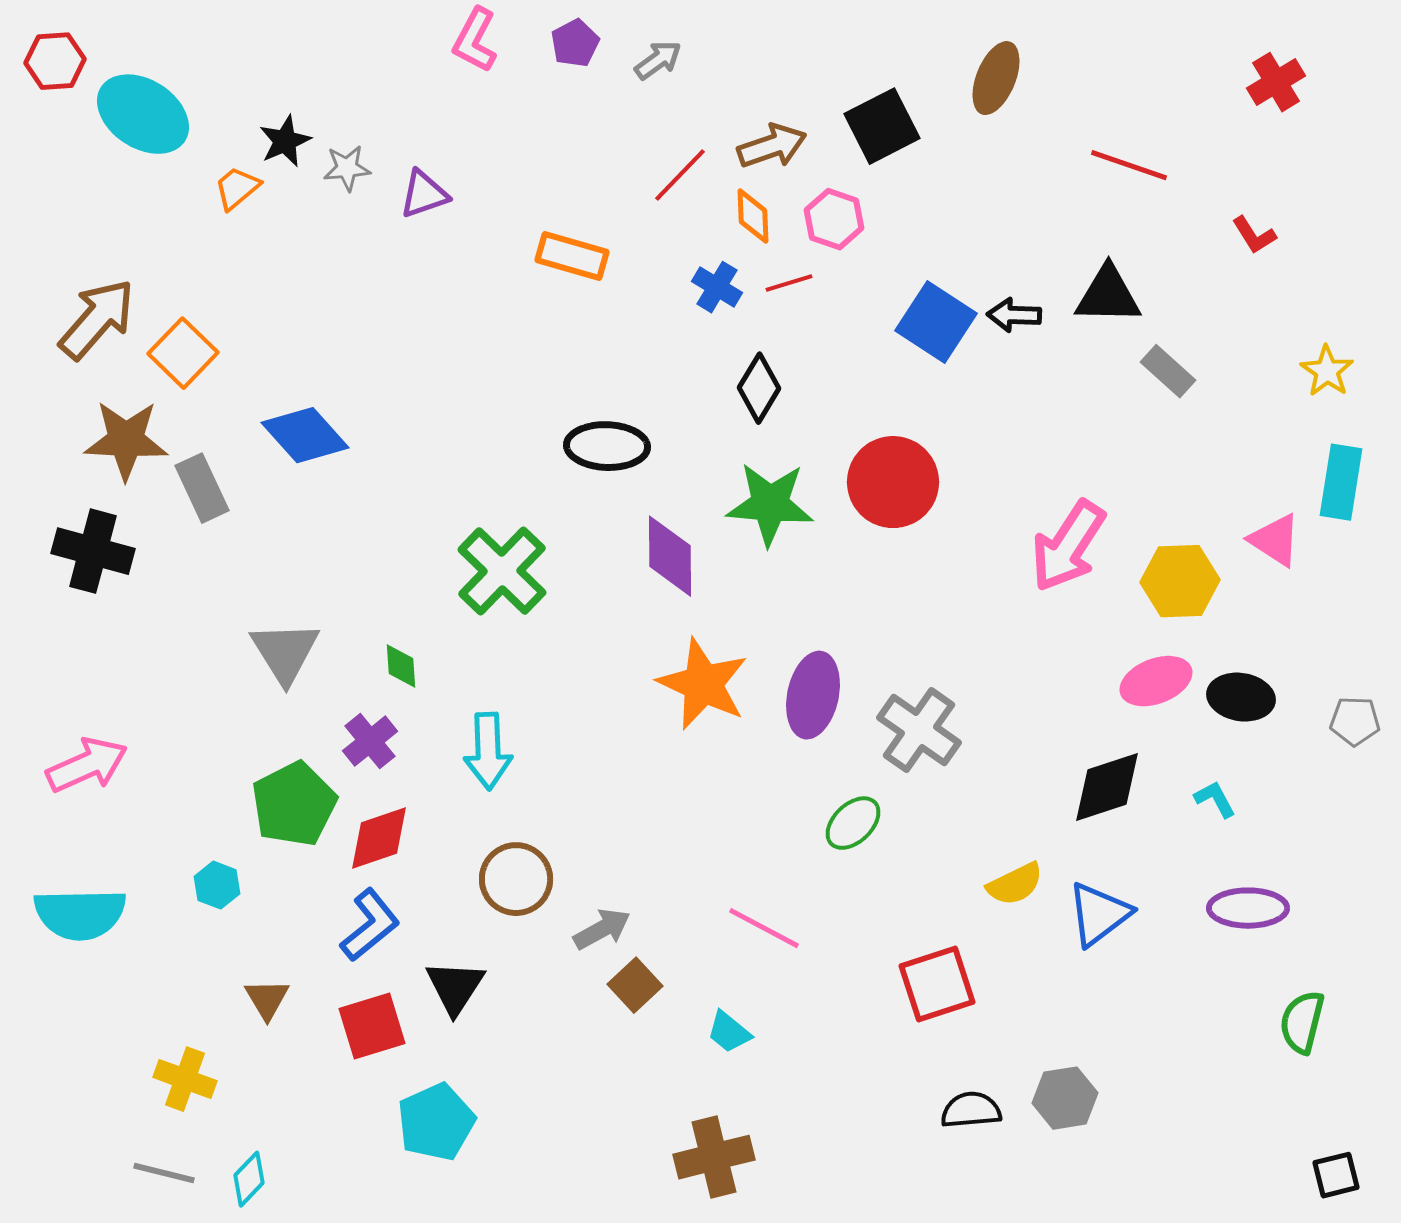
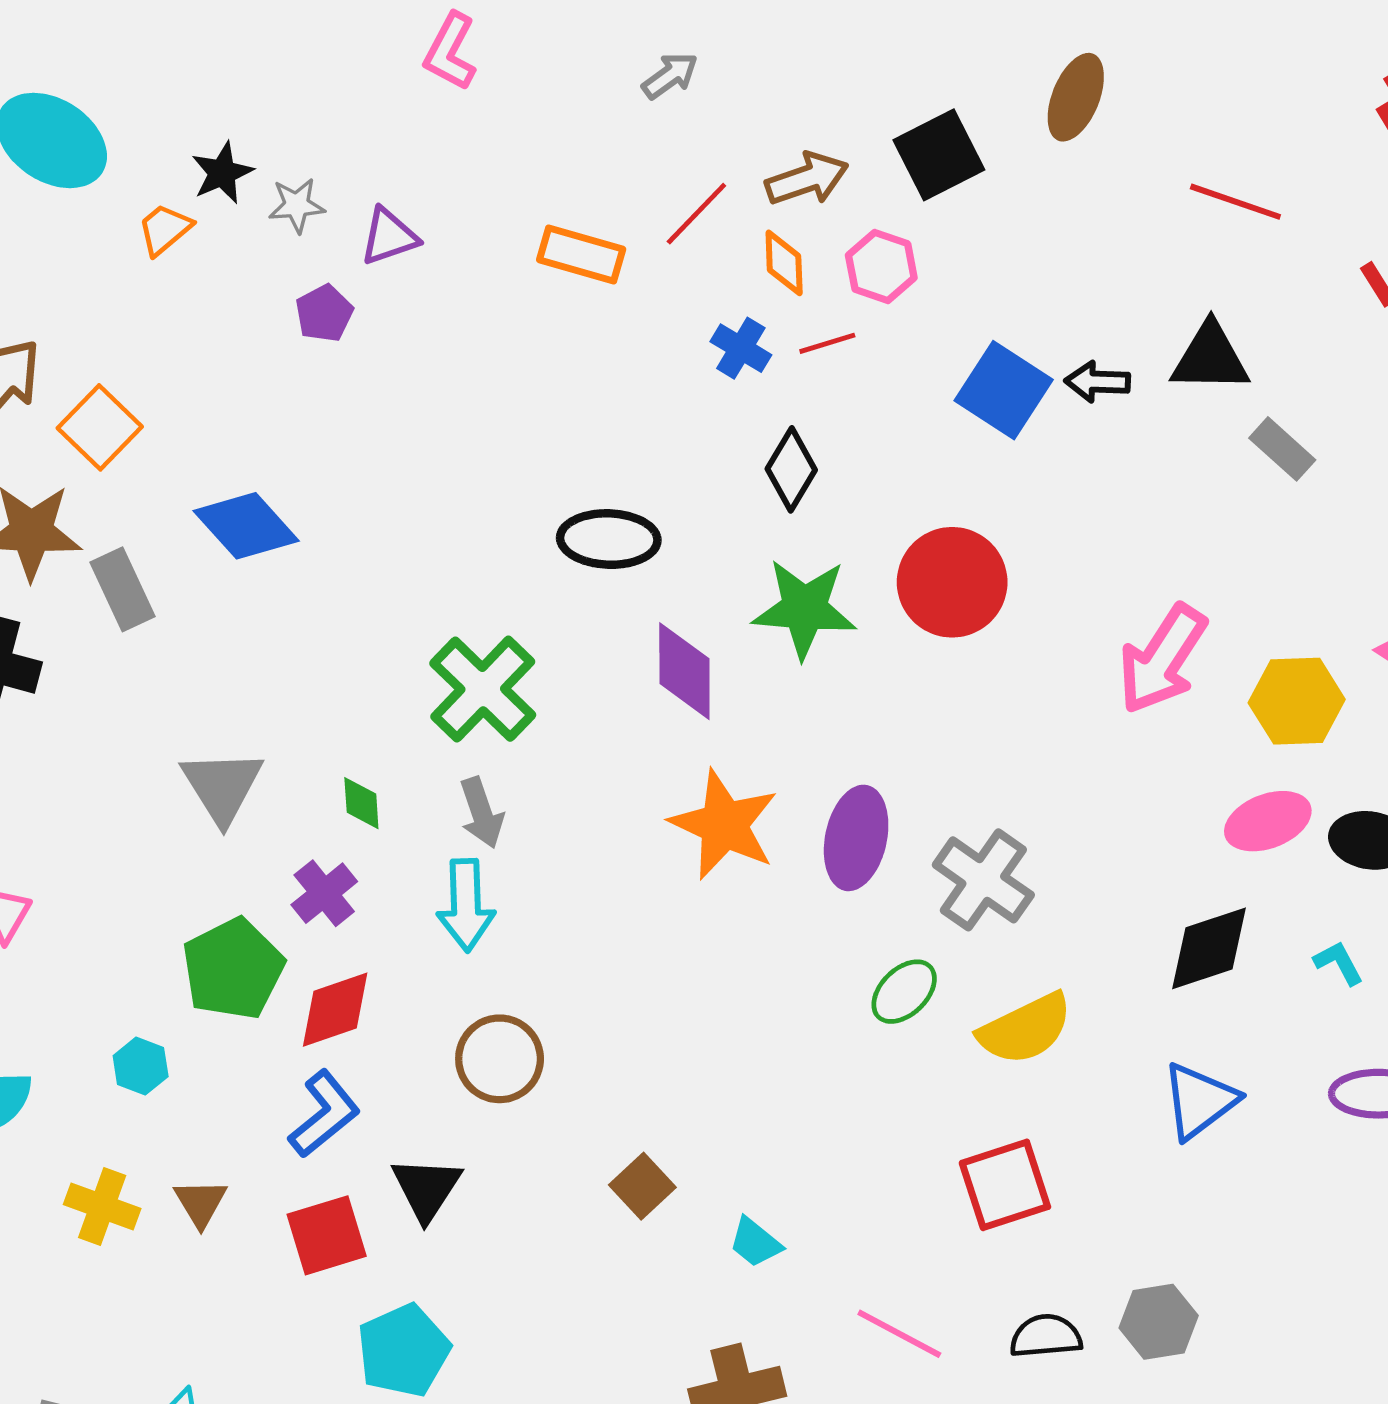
purple pentagon: (575, 43) -> (324, 313), moved
orange rectangle: (572, 256) -> (581, 255), moved
yellow semicircle: (1015, 884) -> (1025, 1029), moved, size x1.4
pink line: (764, 928) -> (899, 1334), moved
gray arrow: (602, 929) -> (482, 813), moved, turned 100
yellow cross: (185, 1079) -> (102, 1206), moved

